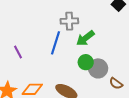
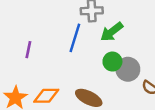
purple line: (18, 52) -> (28, 50), turned 40

